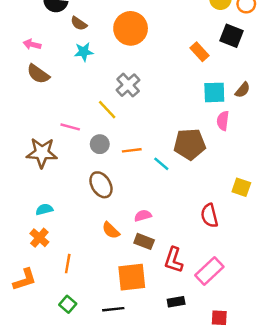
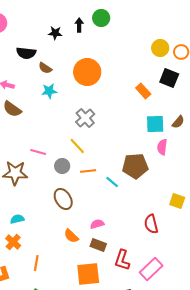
yellow line: (107, 110) -> (77, 146), moved

